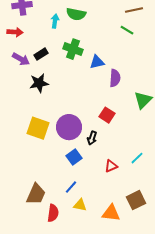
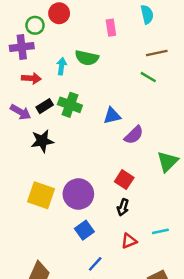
red arrow: (15, 32) -> (31, 78), moved
green cross: (73, 49) -> (70, 105), moved
purple semicircle: (115, 78) -> (134, 135), turned 42
black arrow: (92, 138) -> (123, 207), moved
cyan line: (137, 158) -> (160, 231), turned 32
blue line: (71, 187) -> (95, 264), moved

